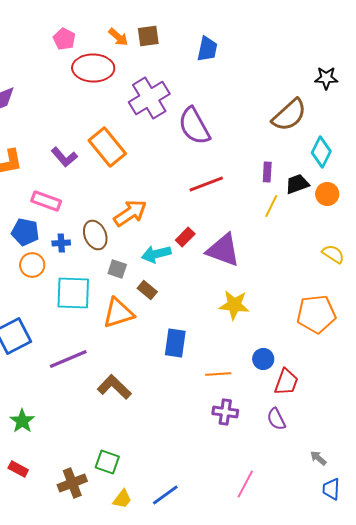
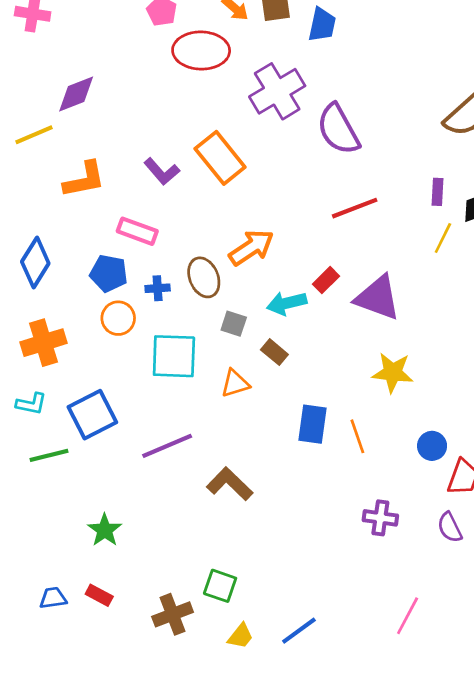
blue trapezoid: (207, 49) -> (322, 25), moved
orange triangle: (118, 313) -> (235, 383), size x0.7
orange line: (218, 374) -> (357, 436), moved, turned 75

